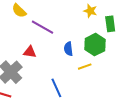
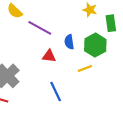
blue semicircle: (68, 49) -> (69, 42), moved
red triangle: (30, 52) -> (49, 56), moved

